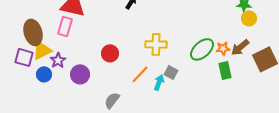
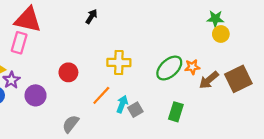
brown arrow: (240, 47) -> (209, 80), moved
green rectangle: (225, 70) -> (176, 112), moved, turned 30
gray square: (171, 72) -> (135, 110), moved, turned 32

